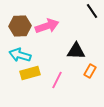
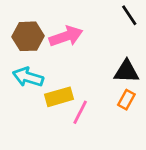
black triangle: (76, 51) -> (126, 71), moved
yellow rectangle: (30, 73) -> (59, 97), moved

